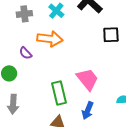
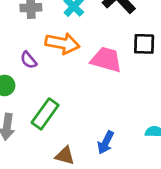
pink trapezoid: (88, 79) -> (106, 60), moved, turned -40
green rectangle: (59, 93) -> (45, 114), moved, turned 45

